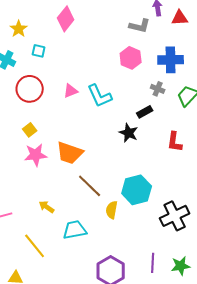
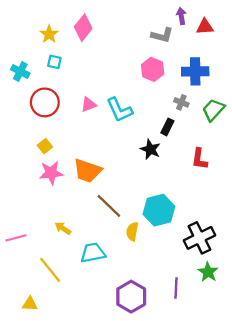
yellow star: (19, 29) -> (49, 34), moved
black rectangle: (145, 112) -> (167, 127), turned -35
green star: (181, 266) -> (208, 272), moved, turned -30

